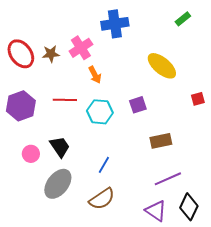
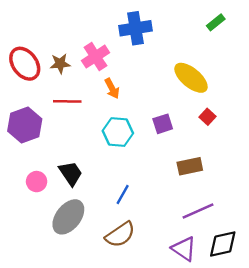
red square: (198, 99) -> (207, 117), moved, turned -32
red line: (65, 100) -> (67, 101), moved
black diamond: (189, 207) -> (223, 244), turned 52

